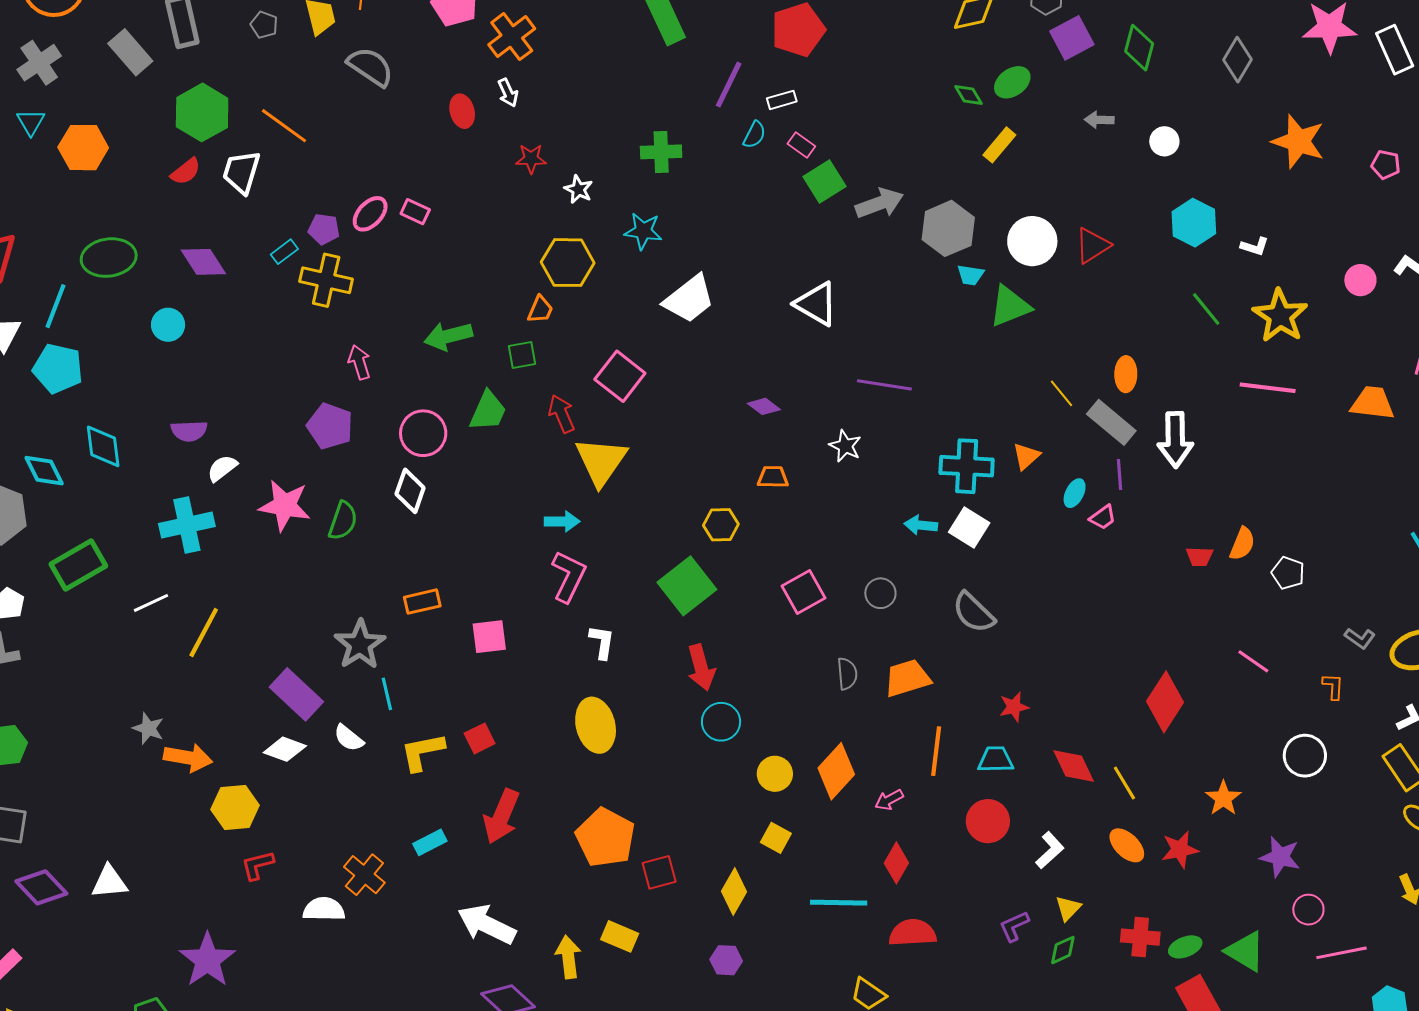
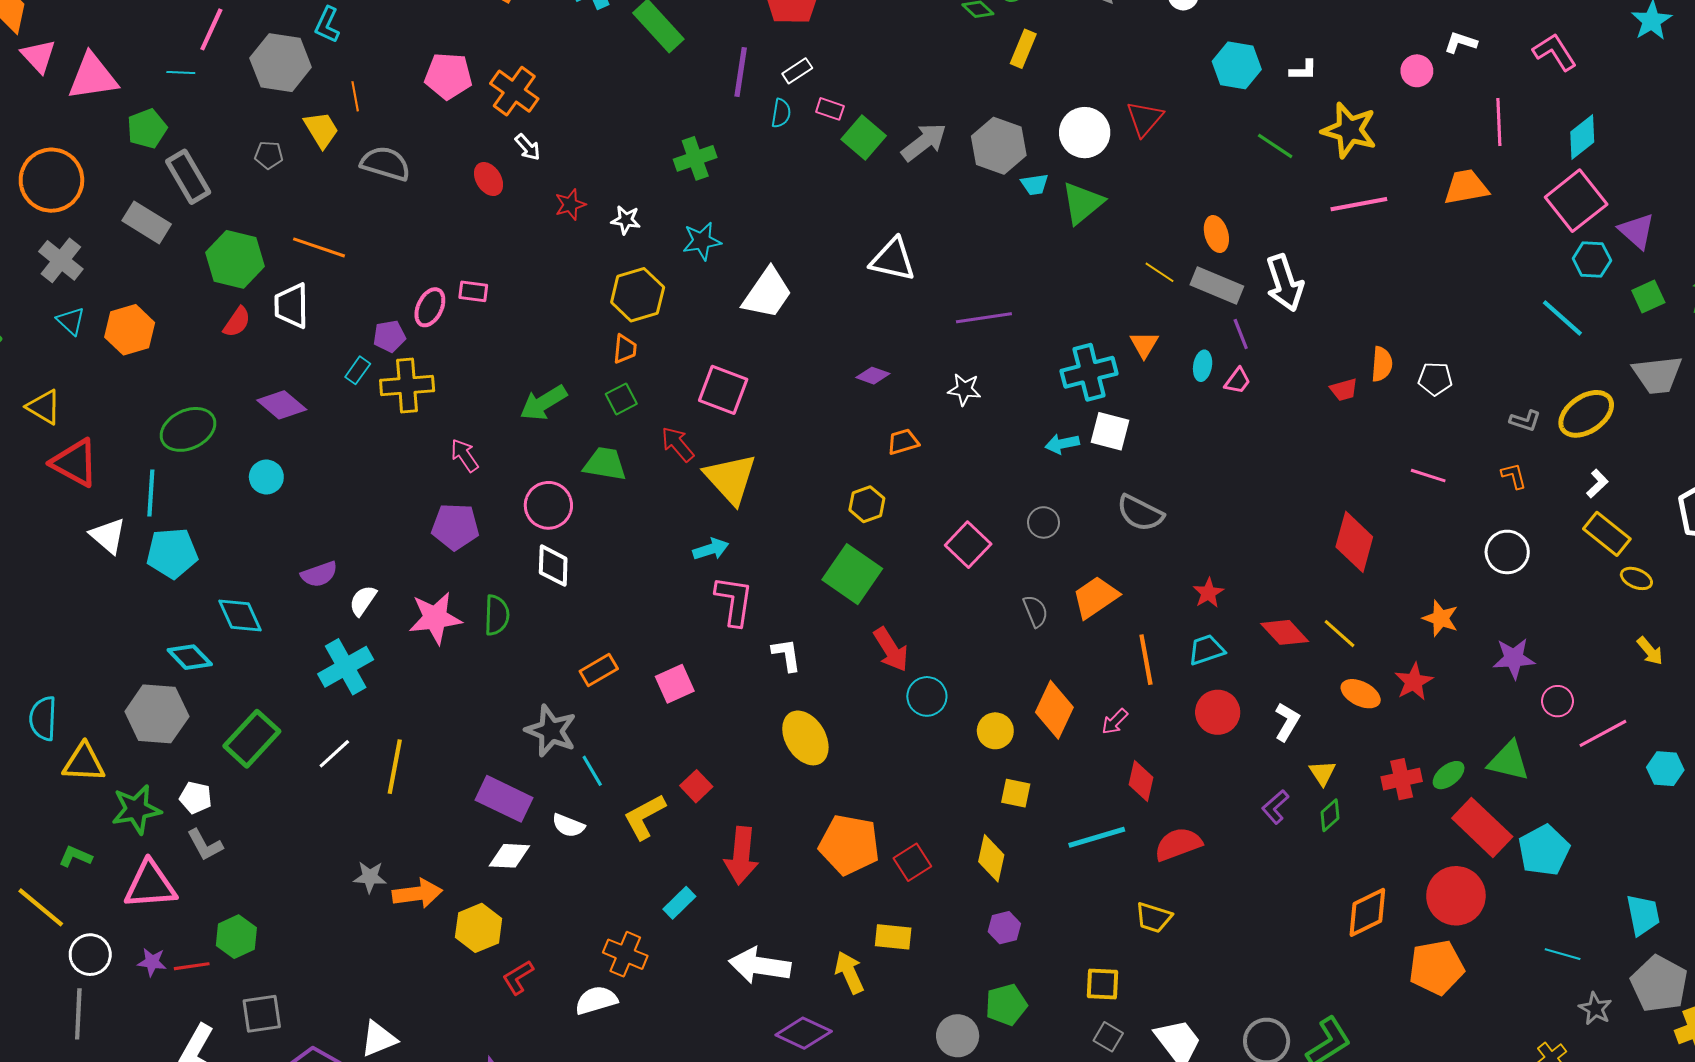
green trapezoid: (488, 411) -> (605, 464), turned -87

